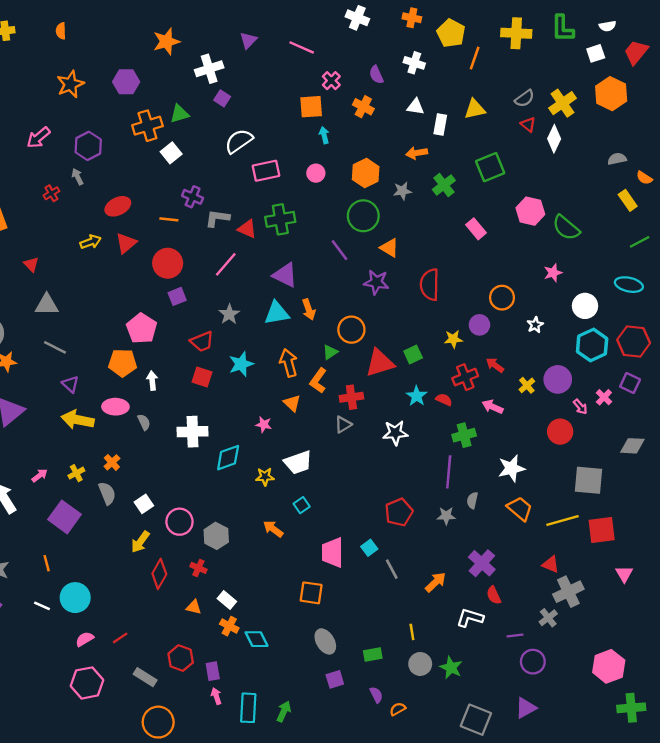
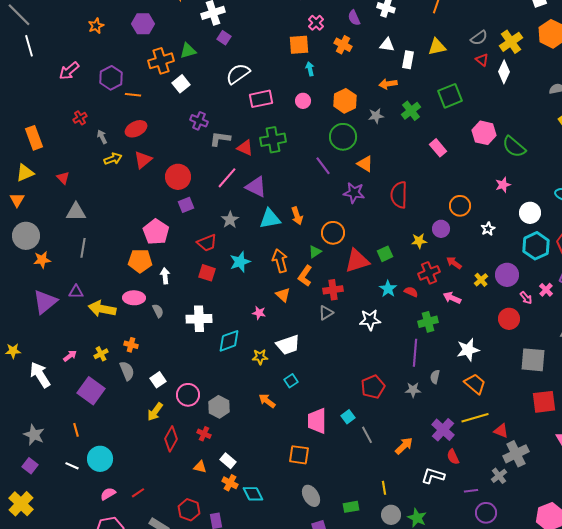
orange star: (70, 84) -> (96, 26), size x0.7
gray arrow: (78, 177) -> (102, 137), moved
orange line: (169, 219) -> (133, 95), moved
purple triangle: (285, 275) -> (256, 187), moved
gray line: (55, 347) -> (83, 248), turned 72
purple triangle: (70, 384) -> (76, 292), moved, turned -42
orange cross: (112, 462) -> (131, 345), turned -32
yellow line: (562, 521) -> (475, 418), moved

